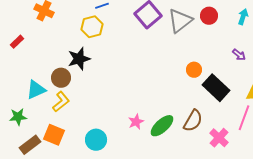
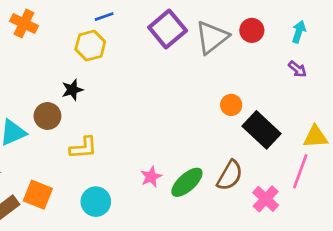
purple arrow: (239, 55) -> (297, 69), moved
black star: (79, 59) -> (72, 90), size x0.7
yellow L-shape: (61, 102) -> (83, 148), moved, turned 35

